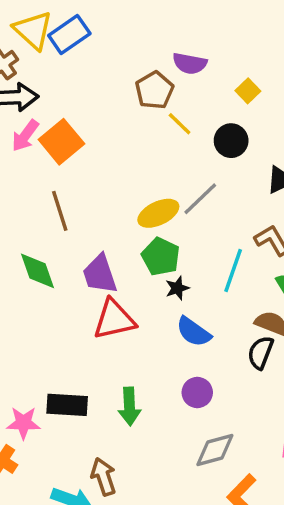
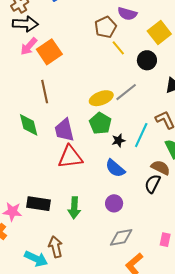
yellow square: (248, 91) -> (159, 33), size x1.6
black star: (177, 288) -> (118, 140), moved

